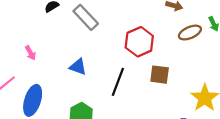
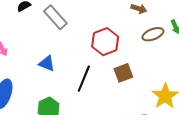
brown square: (160, 75) -> (123, 73), turned -30

